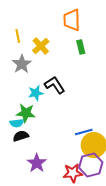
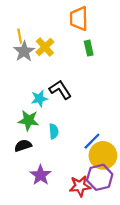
gray star: (22, 64) -> (24, 51), moved
cyan semicircle: (17, 123) -> (54, 131), moved, turned -88
blue line: (84, 132) -> (92, 141), turned -30

